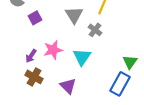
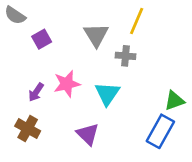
gray cross: (95, 30) -> (125, 56), turned -32
green triangle: (130, 62) -> (174, 101), turned 35
brown cross: (34, 77) -> (28, 129), moved

